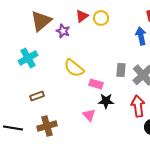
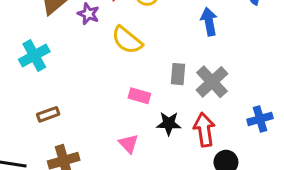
yellow semicircle: (74, 68) -> (127, 40), moved
black star: (106, 101) -> (169, 124), moved

